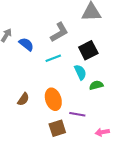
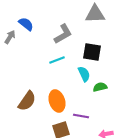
blue semicircle: (26, 44) -> (26, 24), moved
black square: (88, 50) -> (92, 52), turned 36
brown semicircle: (23, 99) -> (27, 101), size x1.5

